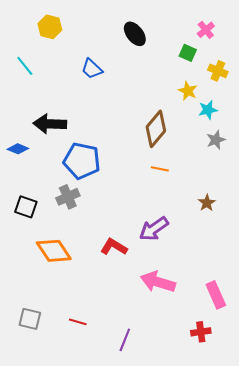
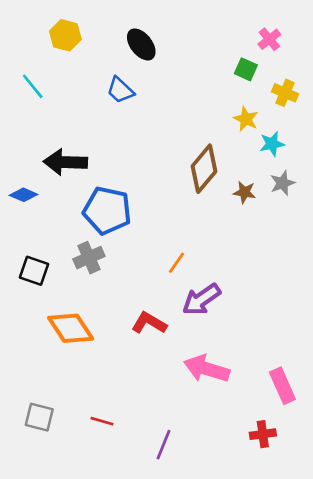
black ellipse: (135, 34) -> (141, 44), moved
orange line: (160, 169) -> (177, 263), moved, turned -66
brown star: (207, 203) -> (245, 192), moved, turned -30

